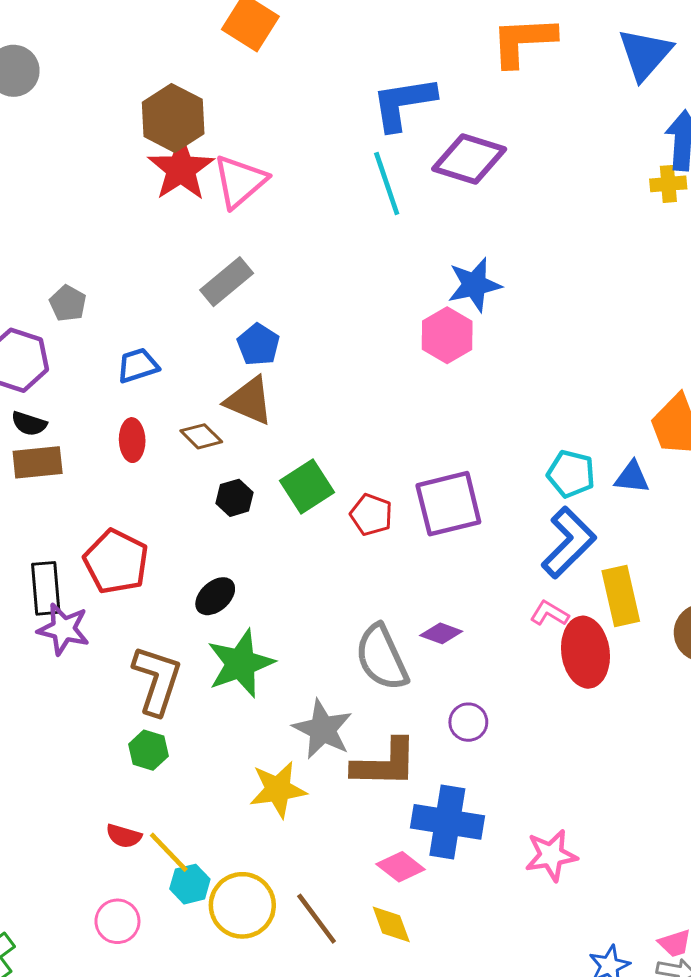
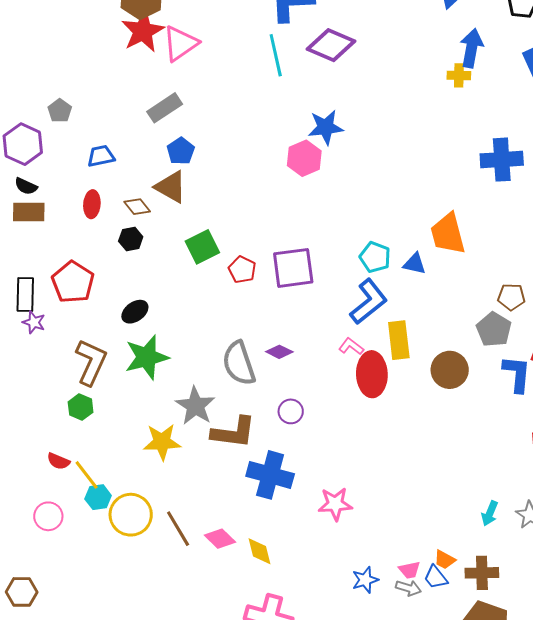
black hexagon: (234, 498) -> (131, 239), moved
purple star: (63, 629) -> (34, 322), size x0.7
pink diamond: (401, 867) -> (220, 539), moved
yellow diamond: (391, 924) -> (259, 551), moved

